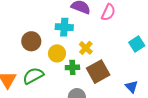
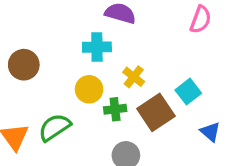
pink semicircle: (108, 12) -> (200, 19), moved
brown circle: (31, 41) -> (24, 65), moved
cyan square: (137, 44) -> (188, 92), moved

